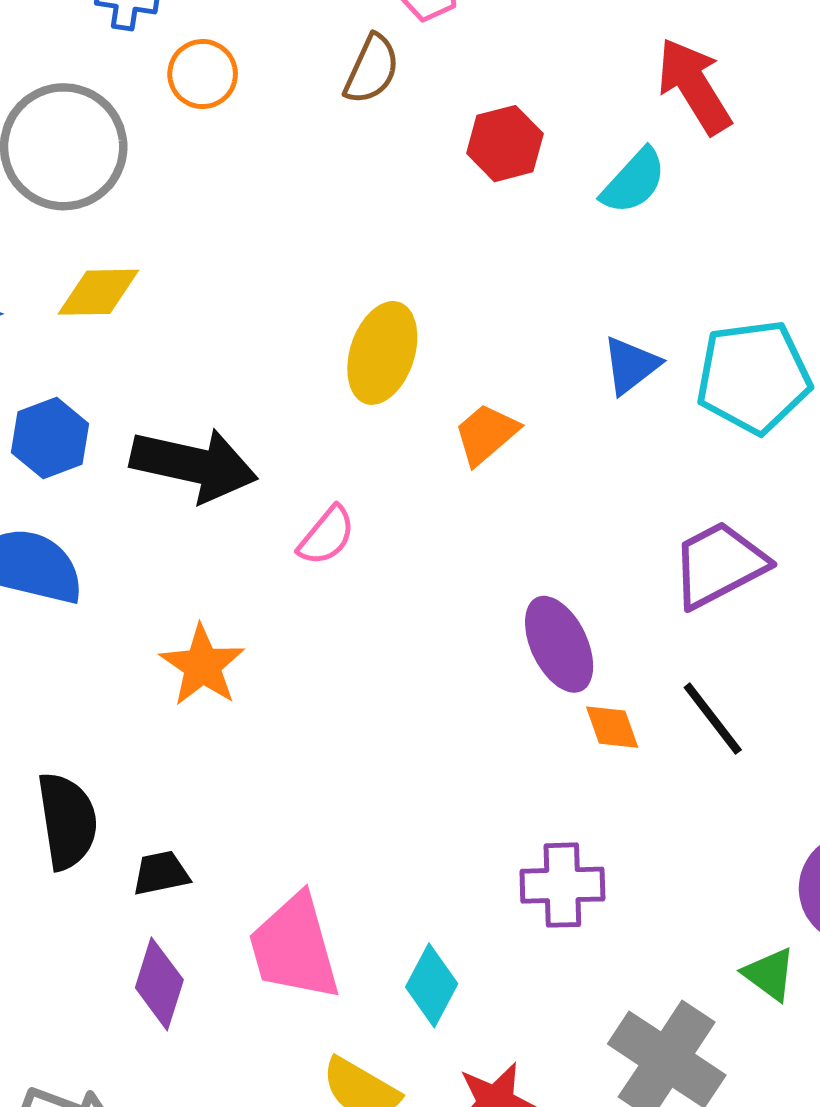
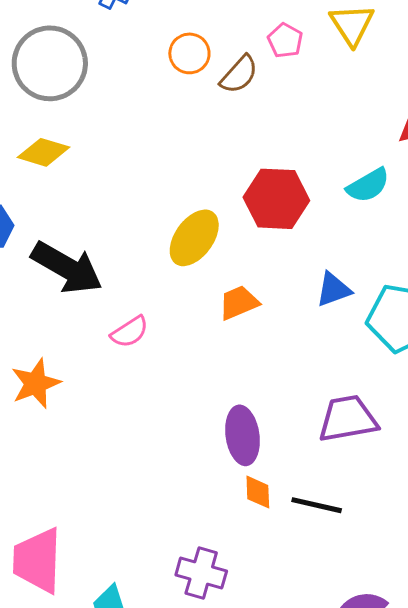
orange circle: (203, 74) -> (189, 53), moved
red hexagon: (505, 144) -> (276, 199), moved, size x1.4
black line: (713, 719) -> (317, 505), turned -57

